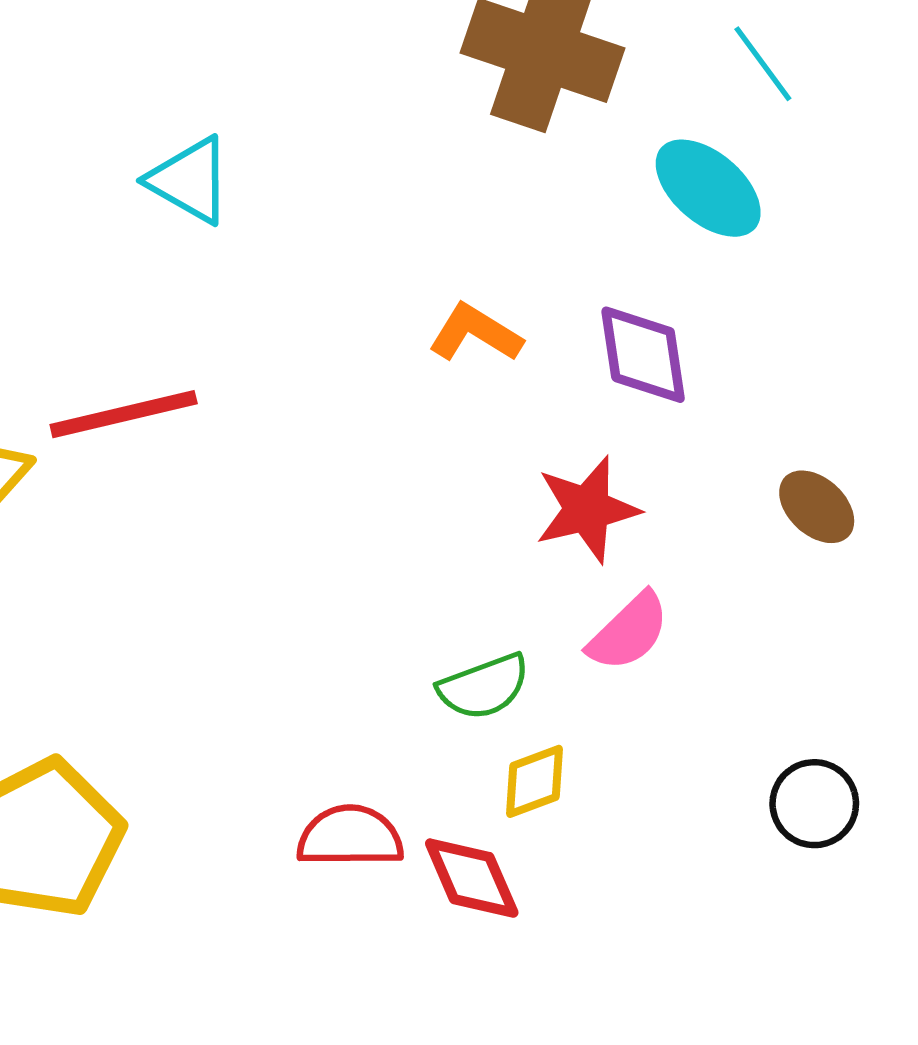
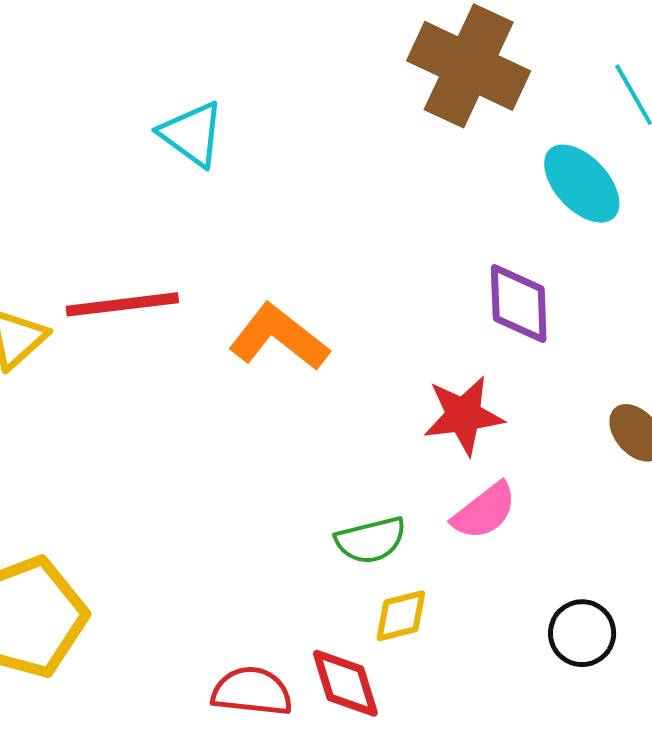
orange L-shape: (475, 333) -> (279, 337), moved, size x1.4
black circle: (814, 804) -> (582, 633), moved
red semicircle: (350, 836) -> (252, 691), moved

